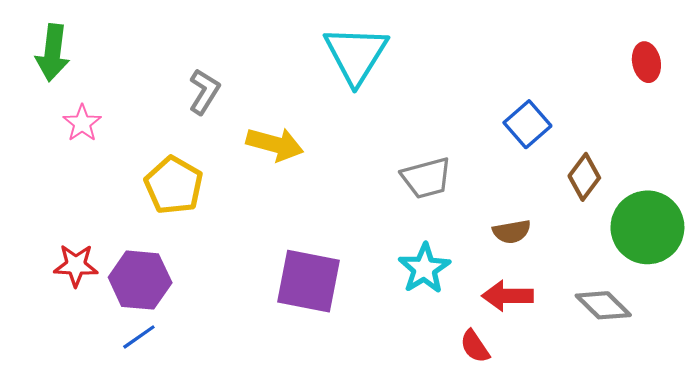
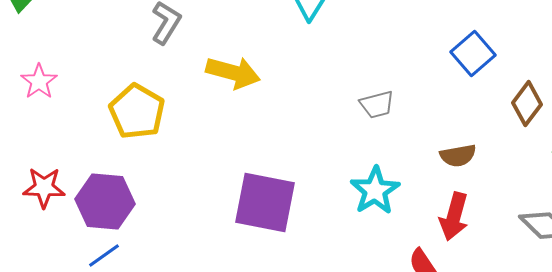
pink star: (82, 123) -> (39, 82), moved
gray trapezoid: (426, 178) -> (377, 105), size x0.7
red arrow: (507, 296) -> (454, 217), turned -75

